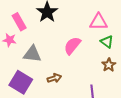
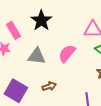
gray triangle: (32, 54) -> (37, 56), moved

